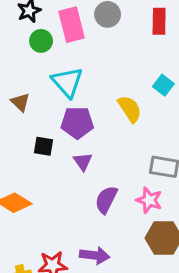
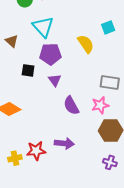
cyan square: (163, 85) -> (108, 27), turned 32
purple semicircle: (106, 200) -> (71, 106), turned -54
pink star: (149, 200) -> (100, 105), turned -30

